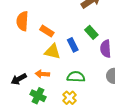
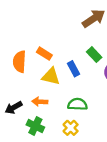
orange semicircle: (22, 21) -> (20, 62), moved

